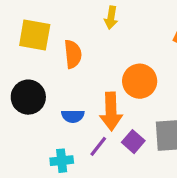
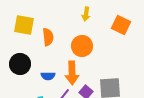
yellow arrow: (111, 18) -> (86, 14), moved
orange circle: (140, 81) -> (82, 46), moved

